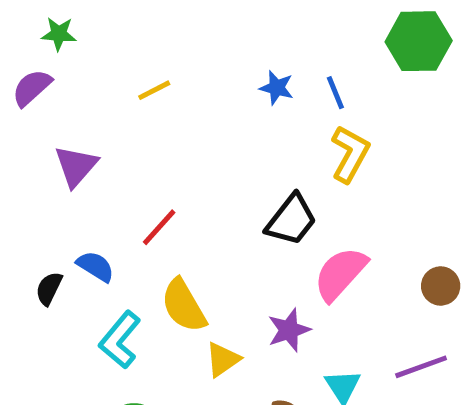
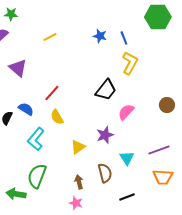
purple triangle: (76, 166) -> (18, 68), turned -30
pink semicircle: (340, 274) -> (126, 112), size x0.7
brown circle: (441, 286) -> (167, 105), moved
yellow semicircle: (184, 306) -> (57, 117), moved, size x0.7

